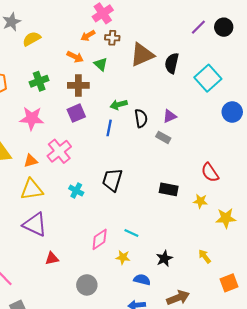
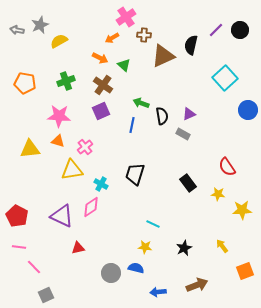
brown cross: (112, 38) -> (144, 35), moved
black semicircle: (172, 63) -> (191, 45), moved
brown cross: (78, 85) -> (103, 85), turned 36
green arrow: (119, 105) -> (141, 103), turned 35
pink cross: (59, 151) -> (85, 147), size x0.7
orange triangle: (31, 161) -> (58, 141), moved, turned 32
yellow triangle: (32, 189) -> (72, 170), moved
black rectangle: (169, 189) -> (188, 183), turned 42
pink diamond: (100, 239) -> (91, 207), moved
blue semicircle: (142, 280) -> (136, 268), moved

